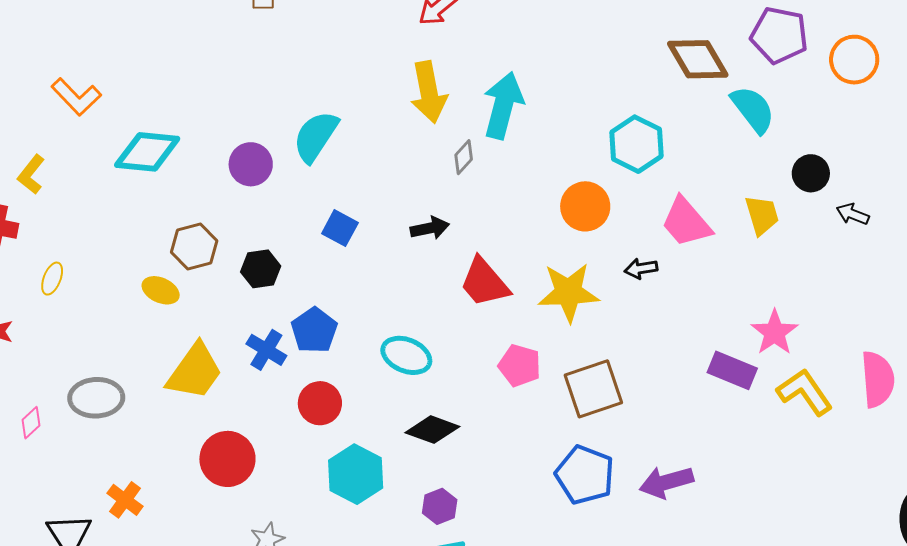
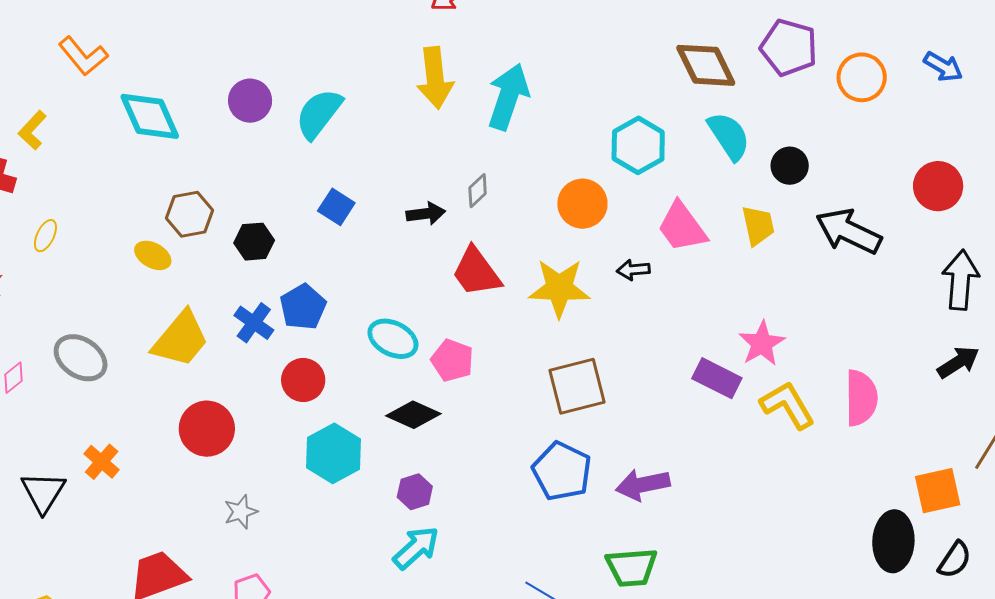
cyan semicircle: (753, 109) -> (729, 136), moved
cyan diamond: (147, 152) -> (150, 116), turned 56
gray diamond: (464, 157) -> (478, 191), moved
purple circle: (251, 164) -> (250, 101), moved
black circle: (811, 173) -> (790, 166), moved
black arrow: (853, 214) -> (849, 231), size x2.0
pink pentagon: (520, 365) -> (452, 360), moved
gray ellipse: (96, 398) -> (81, 358), turned 32

